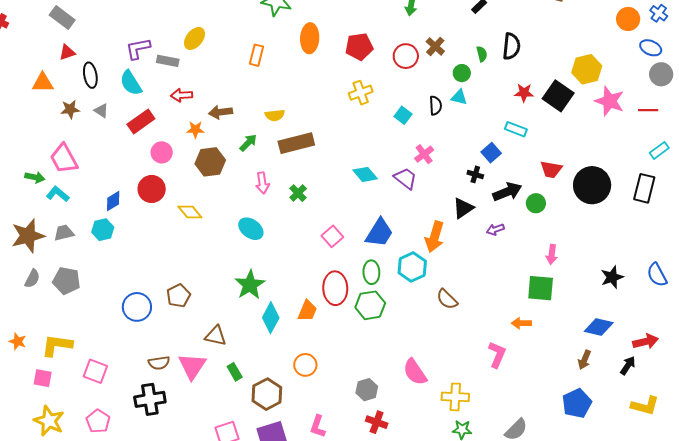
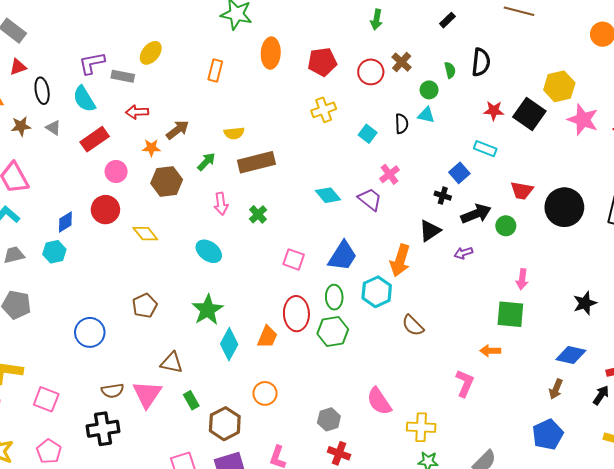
brown arrow: (221, 112) -> (178, 130), turned 150
pink square: (332, 236) -> (294, 259), turned -30
brown pentagon: (178, 296) -> (145, 306), moved

